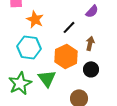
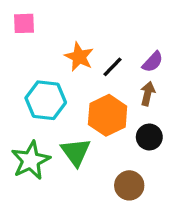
purple semicircle: (92, 11) -> (153, 62), moved
orange star: (35, 19) -> (79, 57), moved

